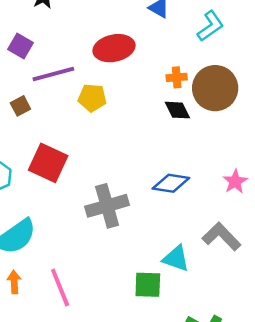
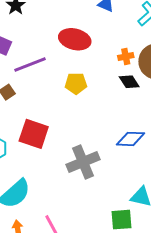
red ellipse: (114, 48) -> (75, 39), turned 32
yellow pentagon: (92, 98) -> (76, 83), moved

